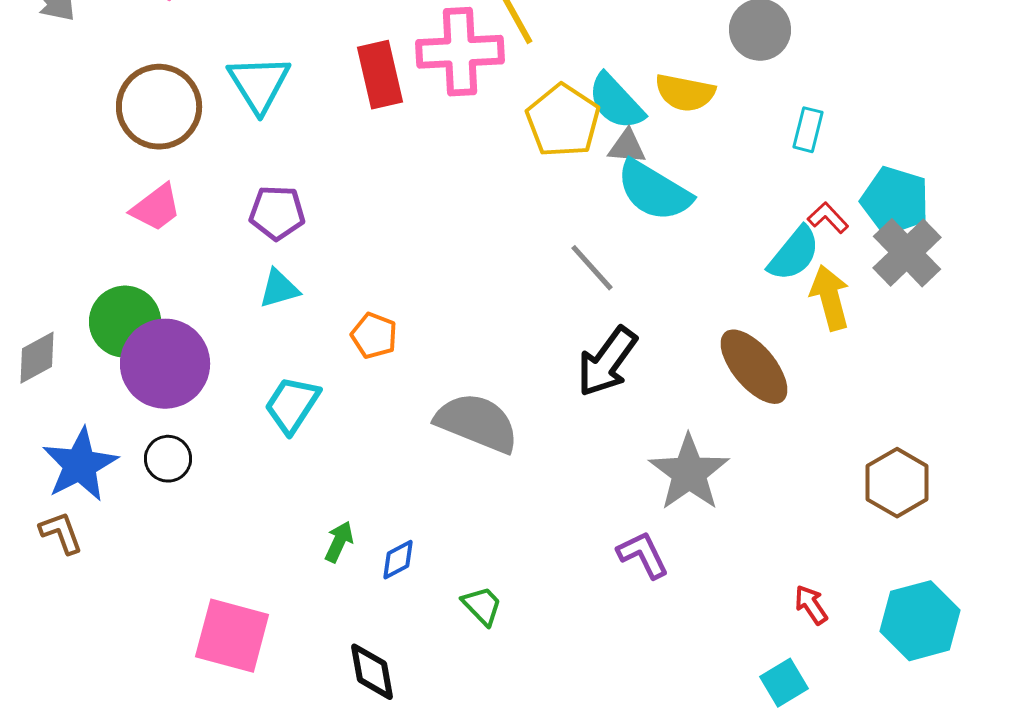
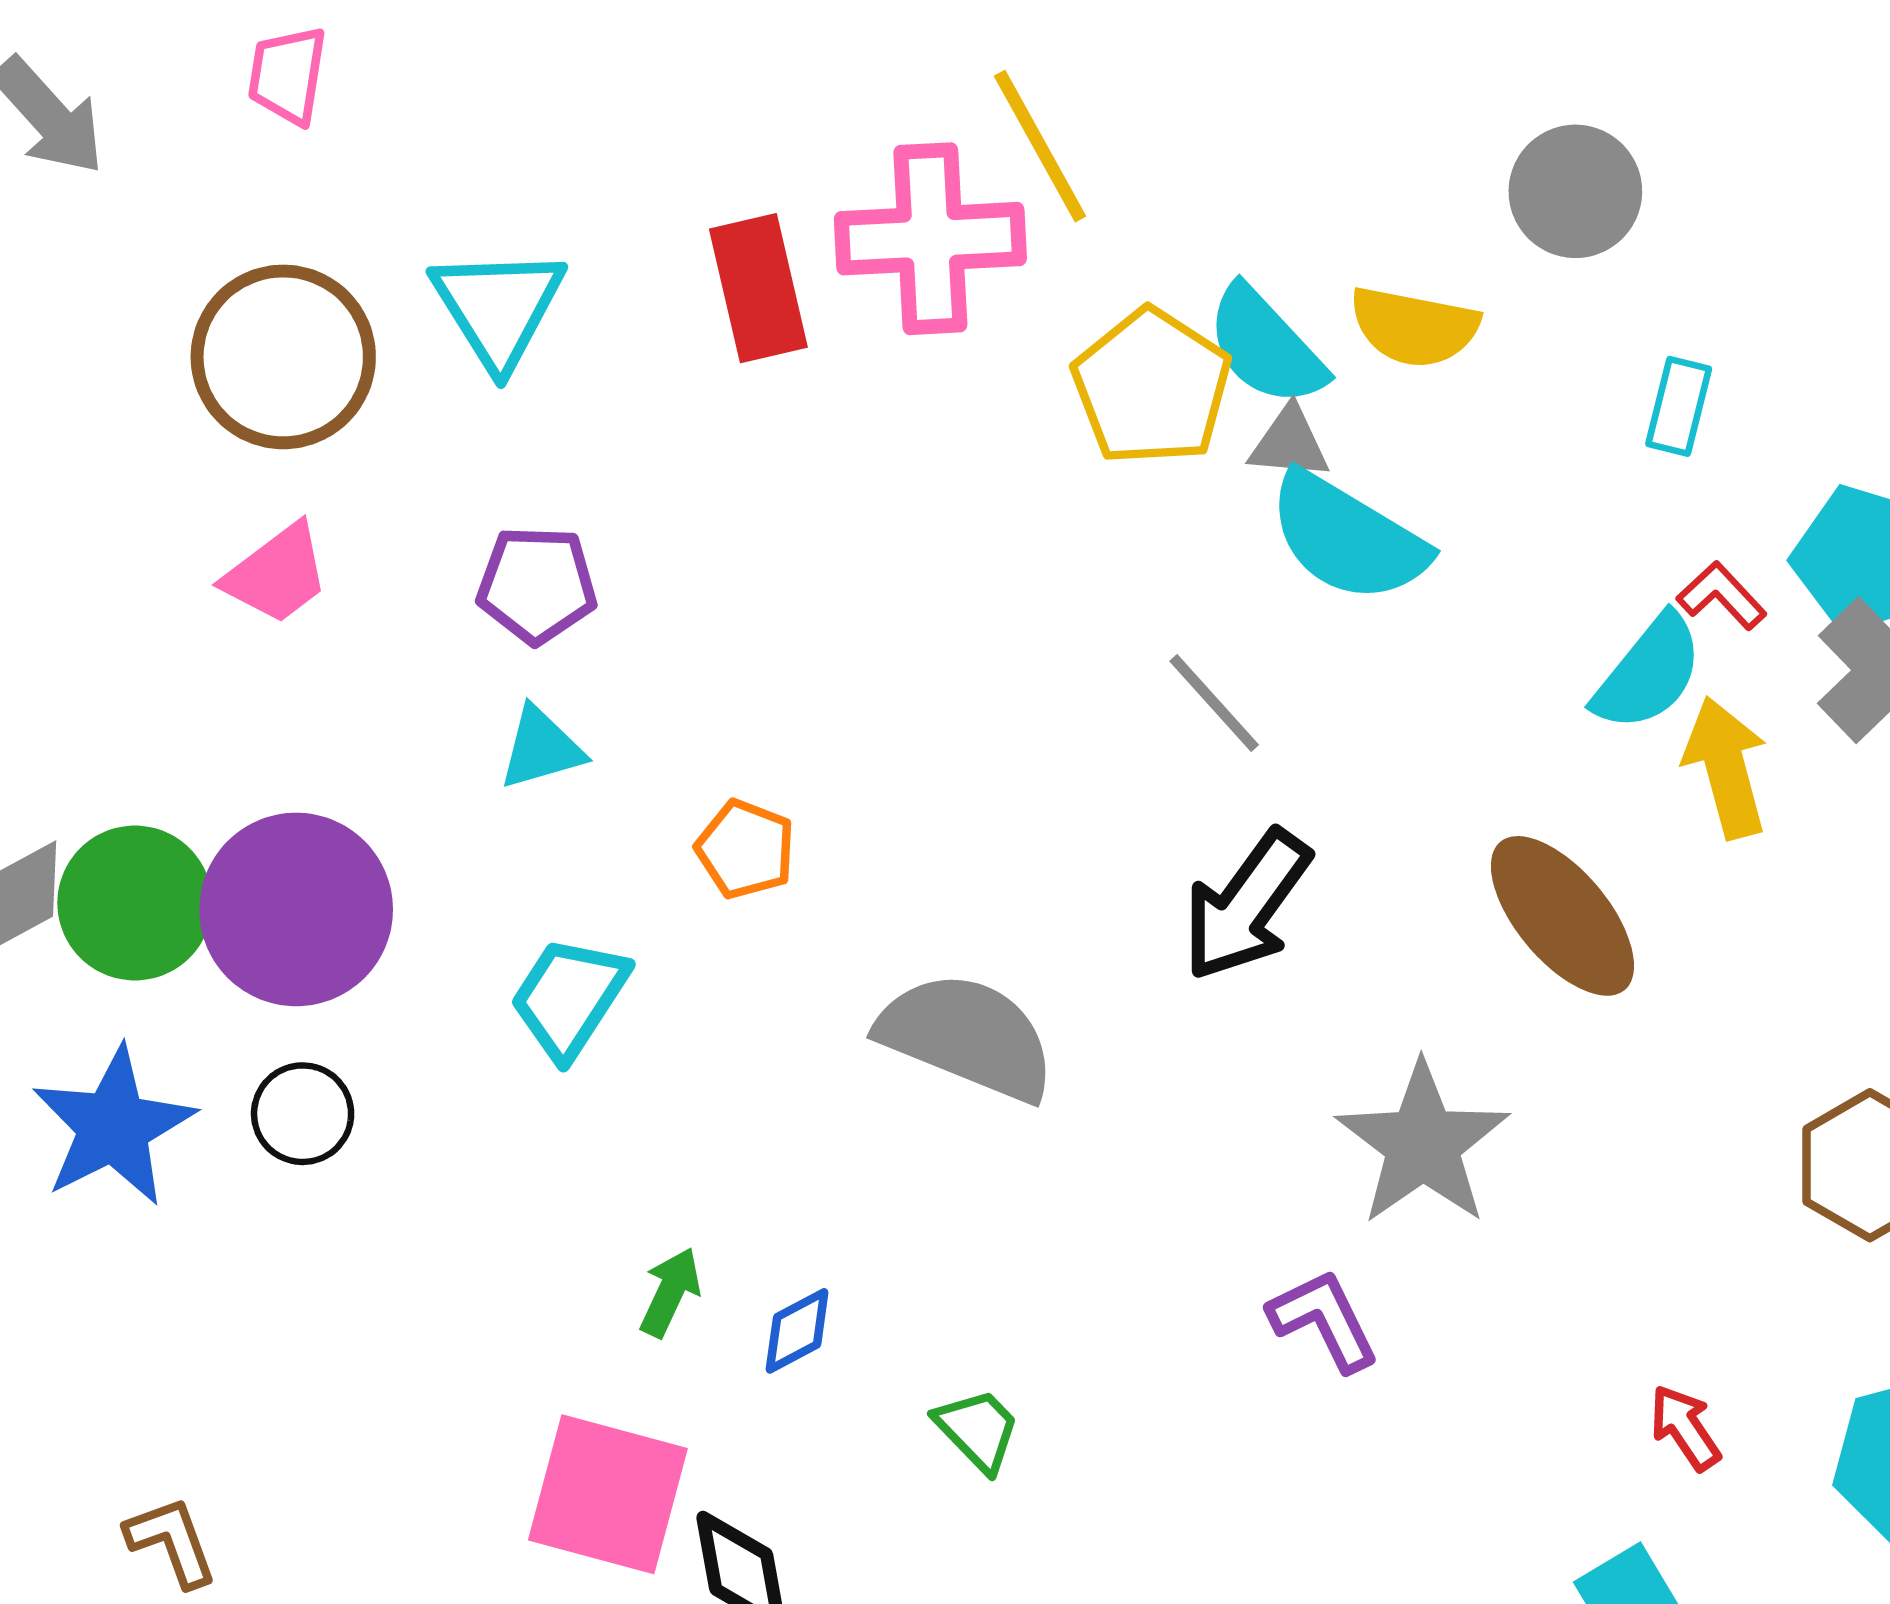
green circle: (125, 322) -> (135, 903), moved
brown L-shape: (61, 533) -> (171, 1542), moved
pink square: (232, 636) -> (608, 1494), moved

